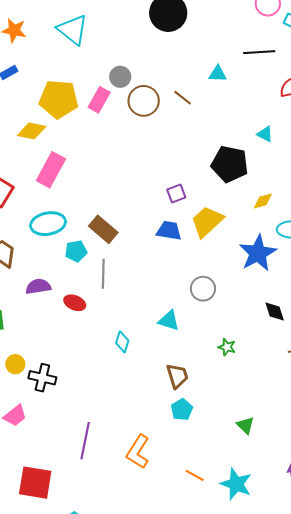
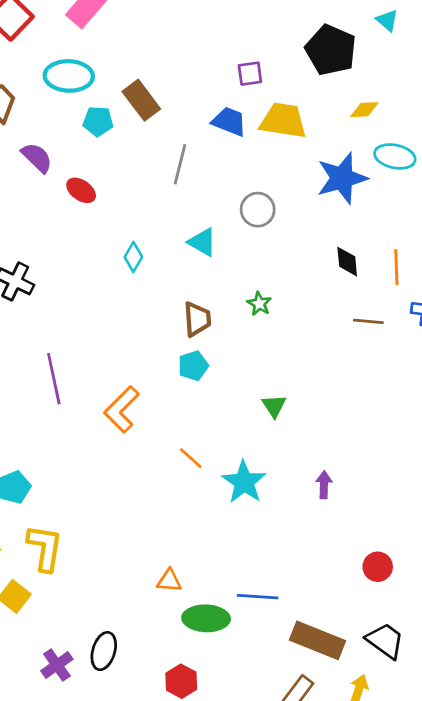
yellow trapezoid: (207, 222) -> (283, 121), turned 39
gray line: (103, 274) -> (180, 164), moved
purple semicircle: (38, 286) -> (37, 158), turned 40
green star: (227, 347) -> (259, 304), moved
purple line: (85, 441) -> (54, 379), turned -36

